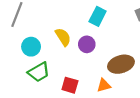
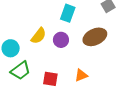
yellow semicircle: (63, 37) -> (39, 36), turned 78
brown ellipse: (121, 64) -> (95, 37), moved

